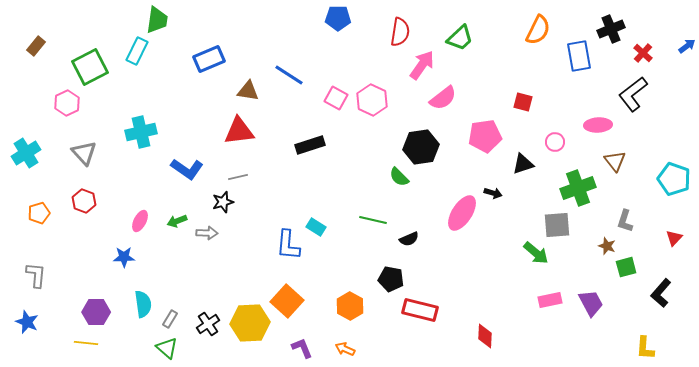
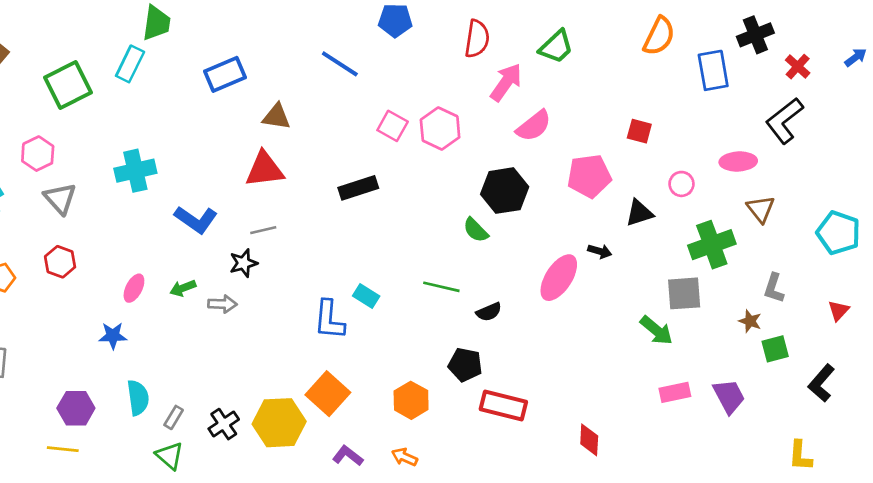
blue line: (289, 75) -> (340, 64), moved
pink hexagon: (67, 103) -> (38, 154), moved
purple L-shape: (302, 348) -> (348, 456), turned -30

